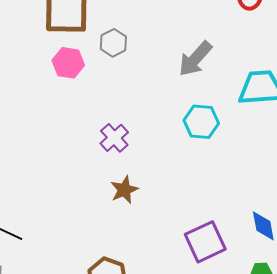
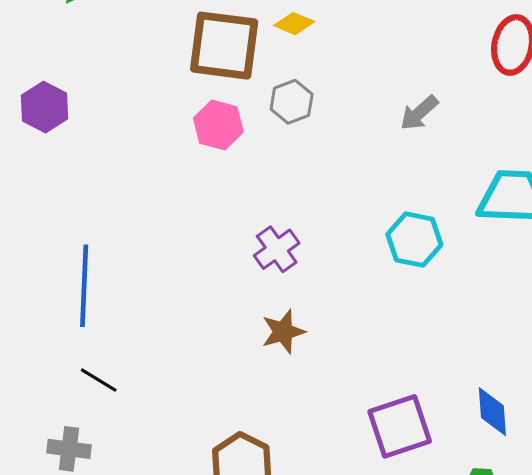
gray arrow: (195, 59) -> (419, 113), moved, size x0.7

